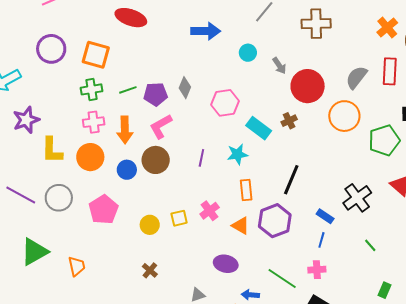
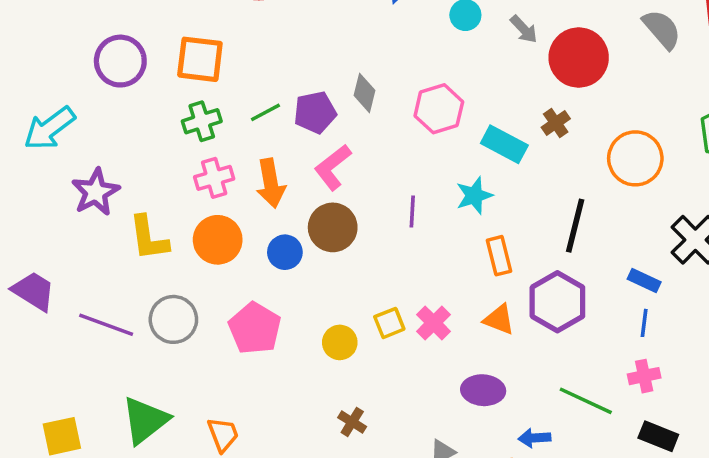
gray semicircle: (356, 77) -> (662, 29), turned 110
orange circle: (344, 116) -> (635, 158), moved
pink cross: (210, 211) -> (434, 323), moved

